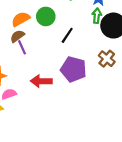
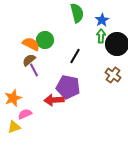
green circle: (46, 16) -> (45, 40), moved
orange semicircle: (21, 19) -> (31, 44), turned 60
purple pentagon: (73, 69) -> (68, 87), moved

